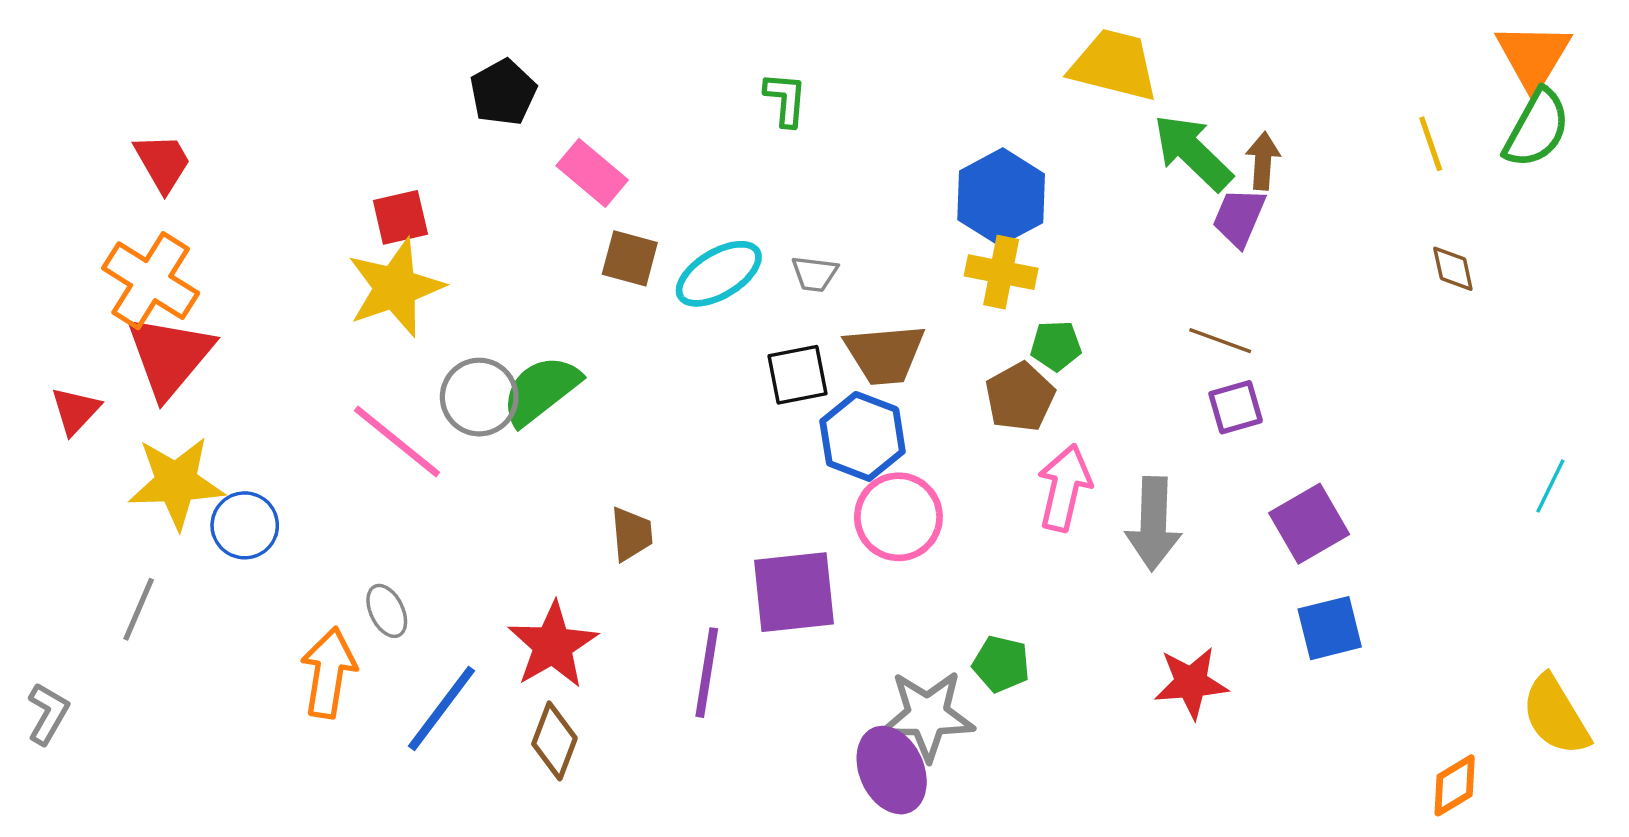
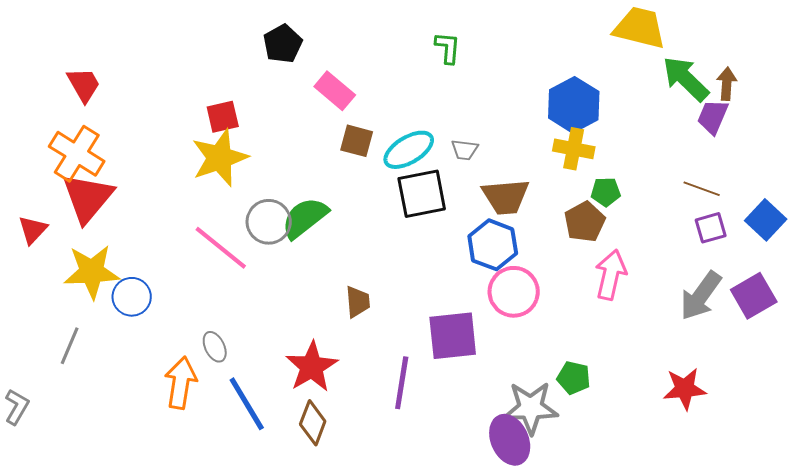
black square: (797, 375) -> (422, 194), moved, size x1.4
gray arrow: (1153, 524) -> (701, 296), moved, turned 34
blue square: (1330, 628) -> (766, 220), moved, turned -33
blue line: (442, 708) -> (247, 404), turned -68

